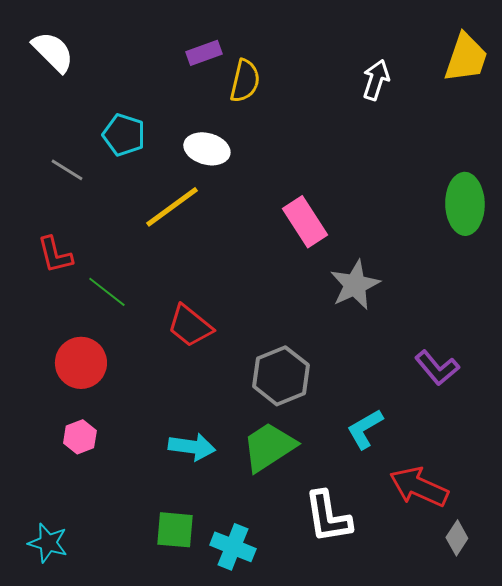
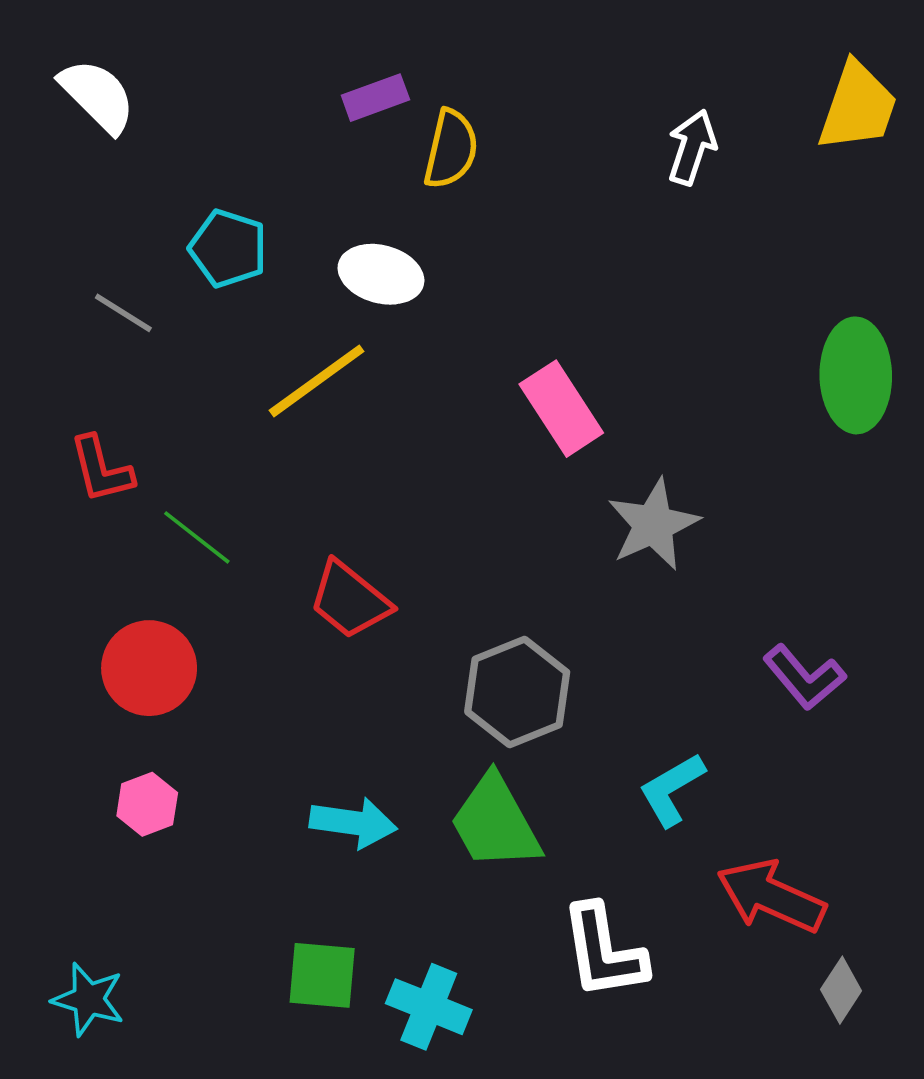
green trapezoid: (269, 447) -> (495, 823), turned -86

